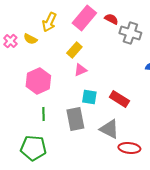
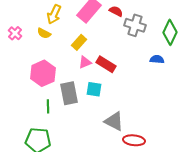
yellow semicircle: (30, 39) -> (44, 33), moved
red rectangle: (119, 99) -> (106, 64), moved
gray rectangle: (75, 119) -> (69, 93), moved

